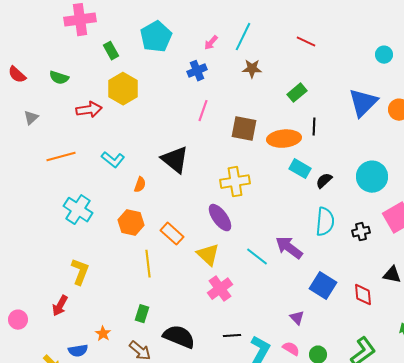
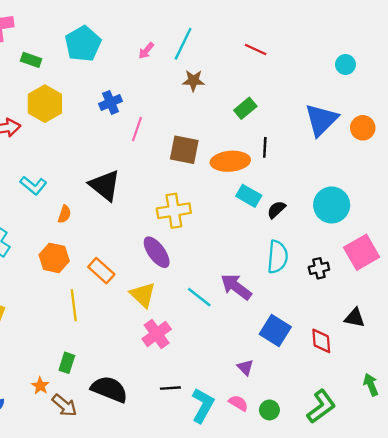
green rectangle: (111, 51) -> (31, 60), turned -42
blue cross: (197, 71) -> (111, 102), moved
orange star: (103, 334) -> (40, 386), moved

